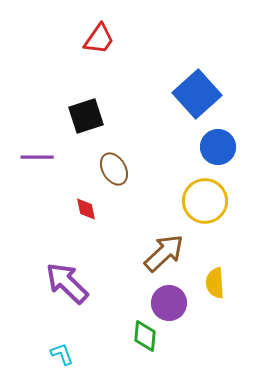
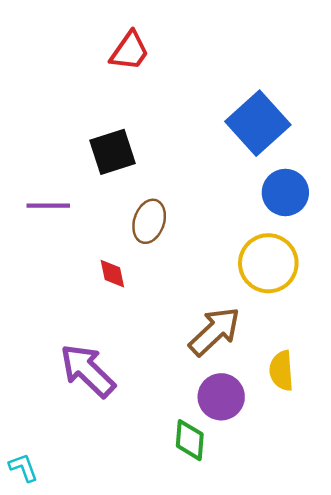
brown ellipse: (114, 169) -> (149, 221), turned 48
cyan L-shape: (62, 354) -> (23, 468), moved

